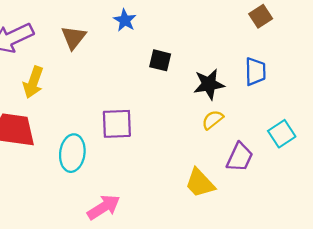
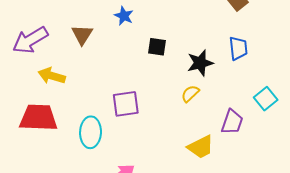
yellow arrow: (33, 82) -> (52, 76), turned 92
yellow semicircle: (213, 120) -> (190, 94), moved
yellow trapezoid: (200, 183) -> (201, 147), turned -68

